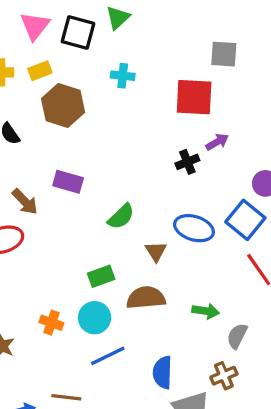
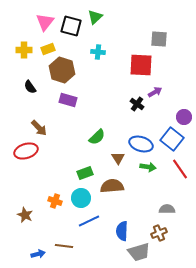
black cross: (187, 162) -> (137, 104), turned -32
purple rectangle: (68, 182) -> (68, 100), moved
green arrow: (206, 311) -> (148, 167), moved
gray semicircle: (237, 336) -> (167, 209), turned 63

